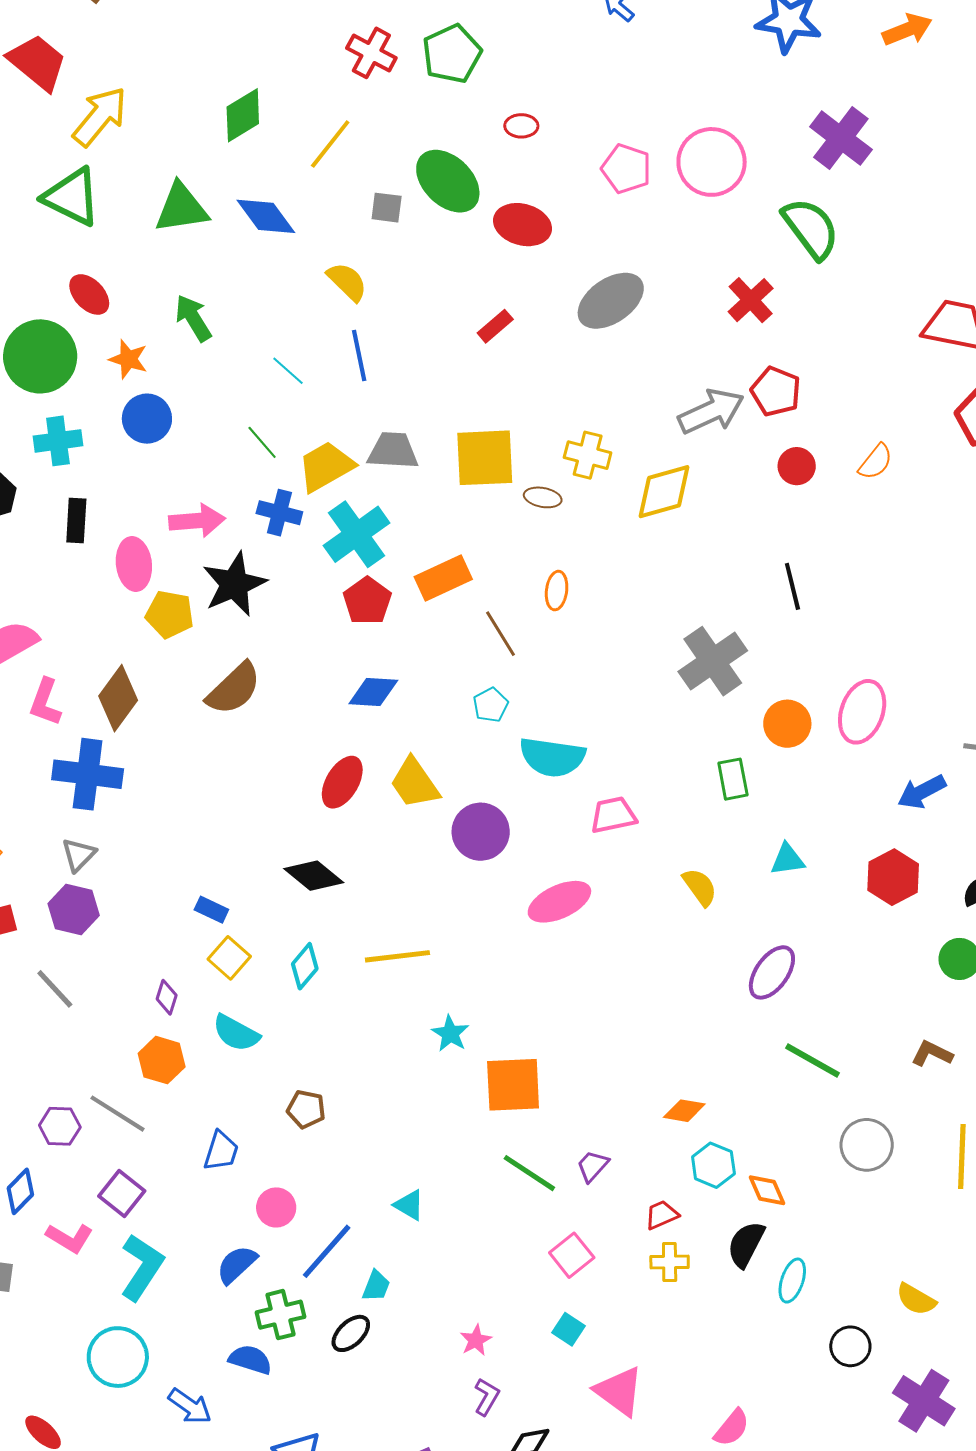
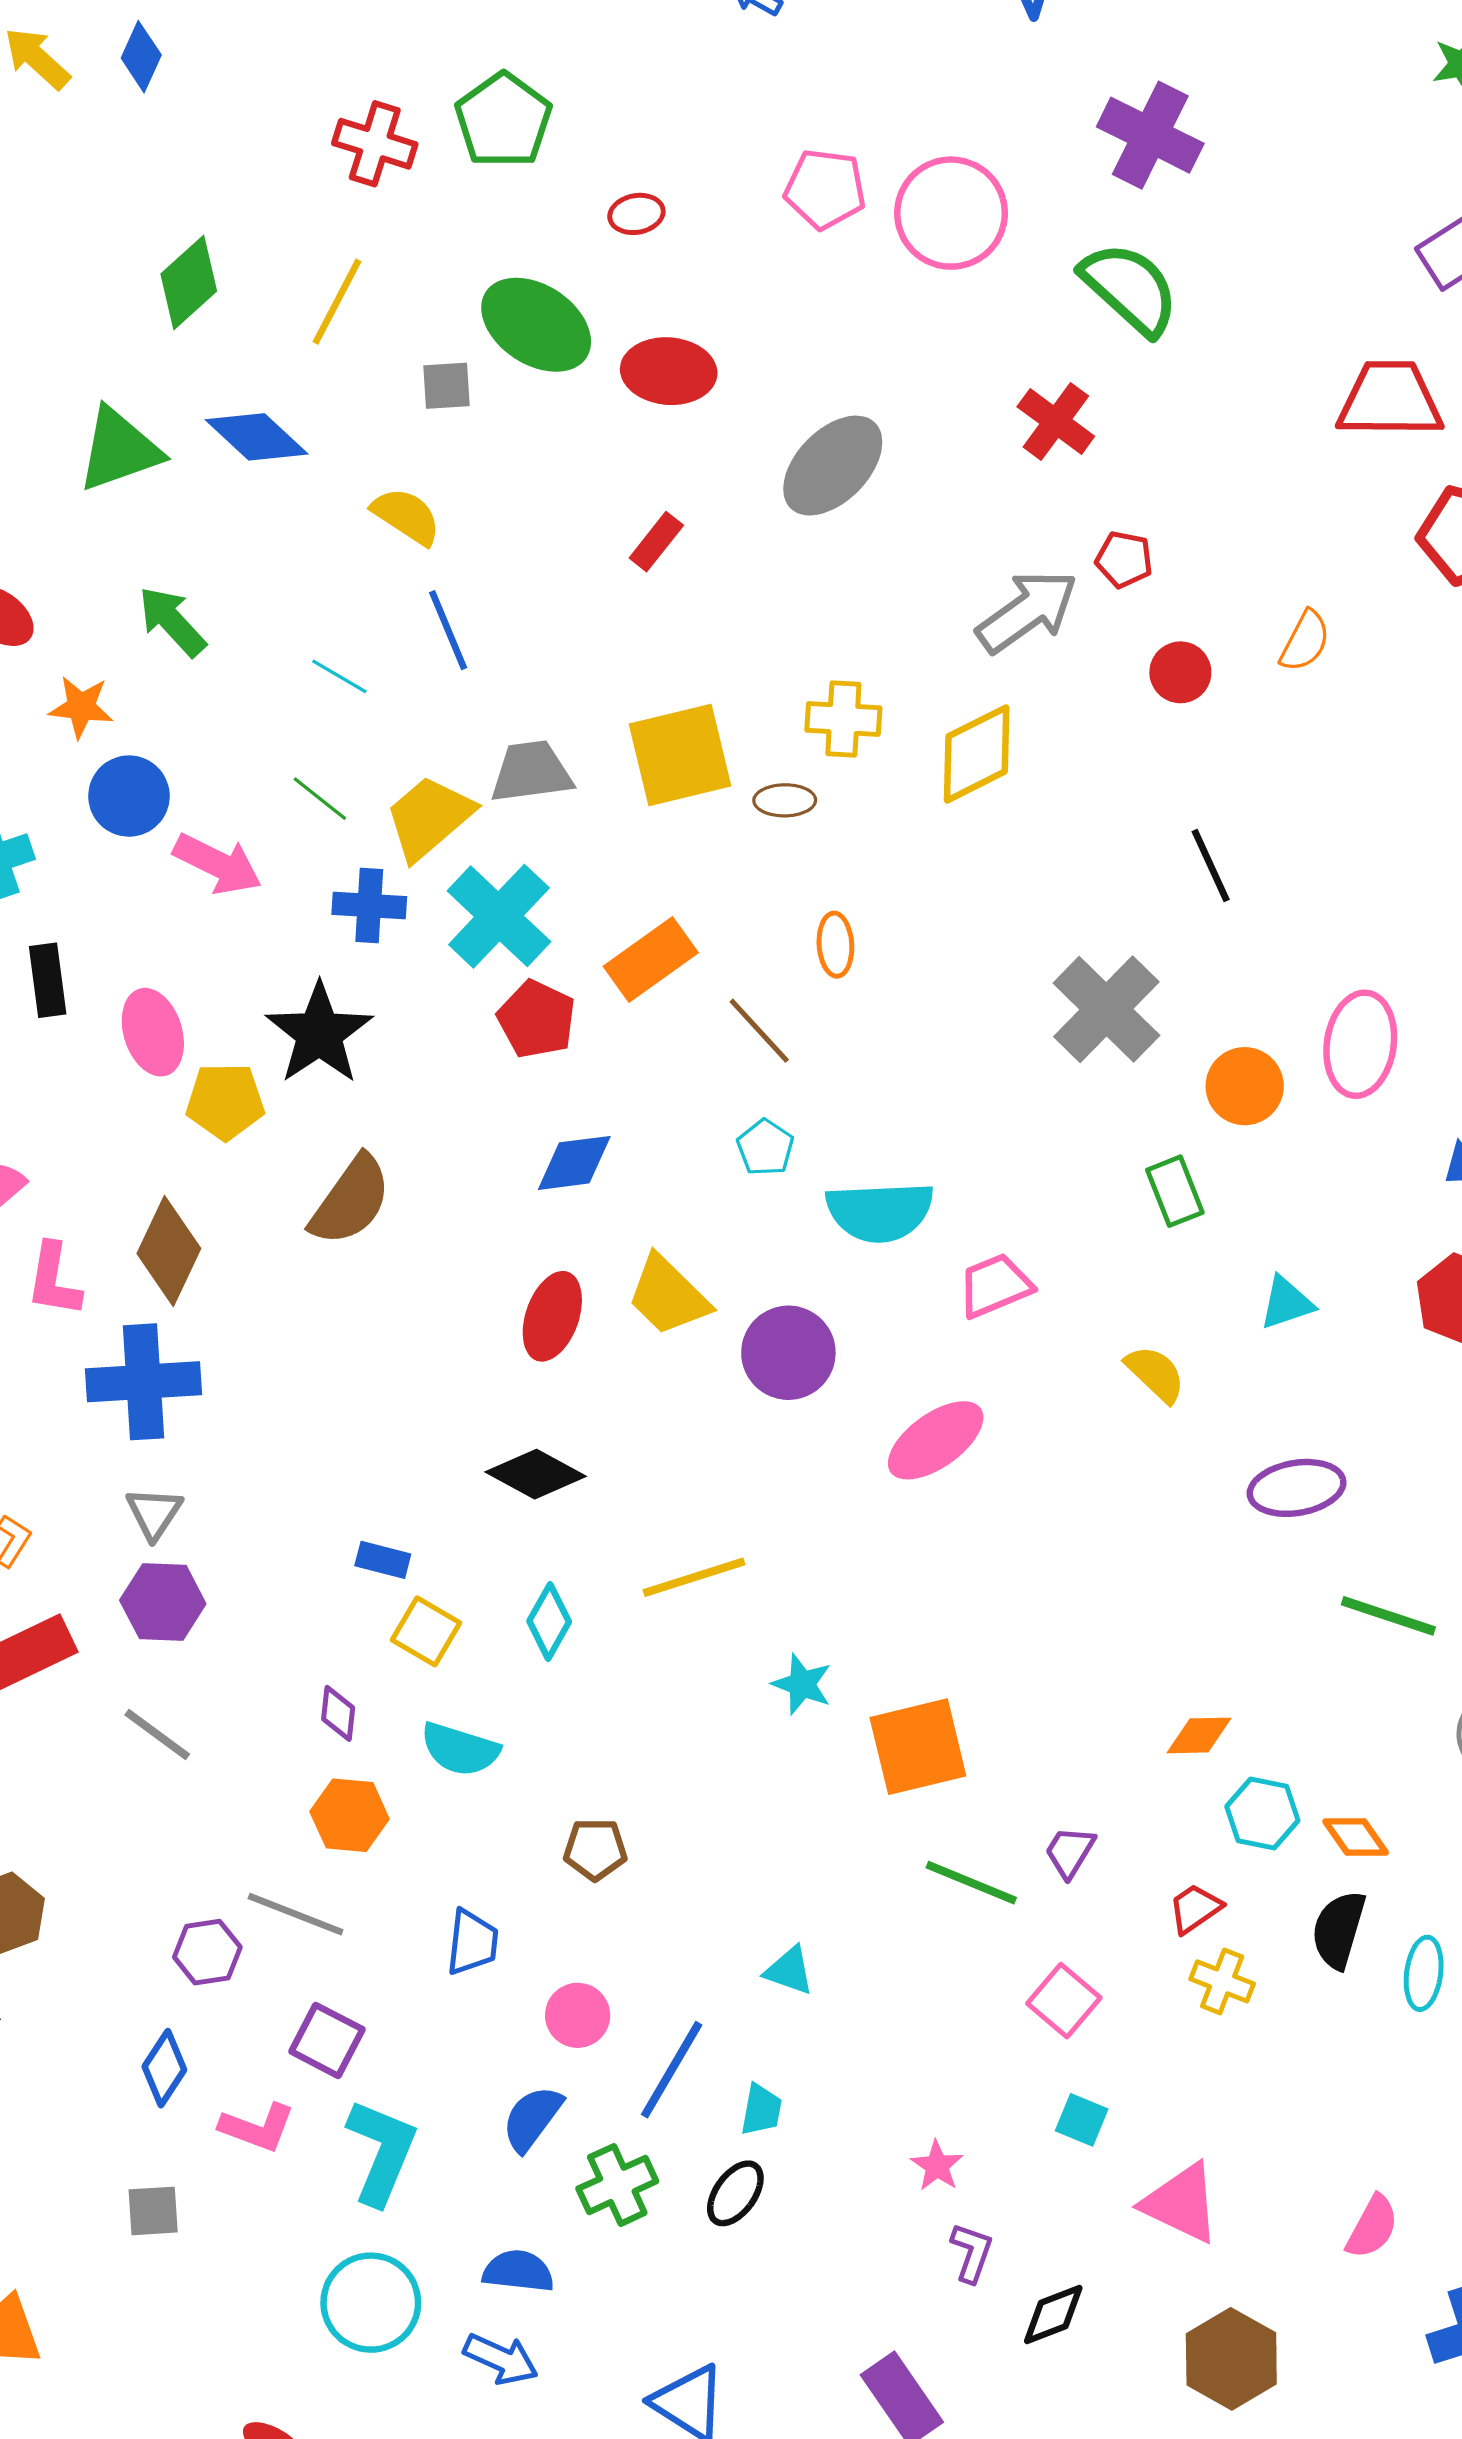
pink pentagon: (626, 169) -> (825, 189), moved
red pentagon: (776, 391) -> (1124, 559), size x0.7
pink arrow: (197, 521) -> (218, 864), moved, turned 42
purple ellipse: (772, 972) -> (1297, 1488), turned 56
yellow cross: (670, 1262) -> (1222, 1981), turned 33
blue semicircle: (250, 1360) -> (518, 2271), moved

